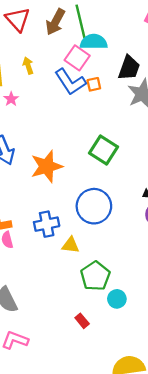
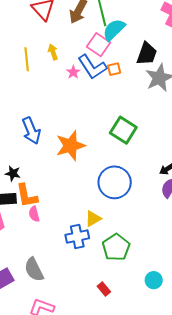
cyan semicircle: (94, 42) -> (114, 30), turned -45
pink star: (11, 99) -> (73, 72), moved
blue cross: (47, 224) -> (77, 237), moved
yellow triangle: (71, 245) -> (93, 219), turned -36
cyan circle: (117, 299) -> (154, 280), moved

